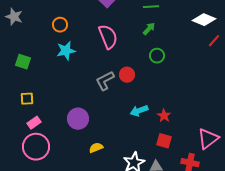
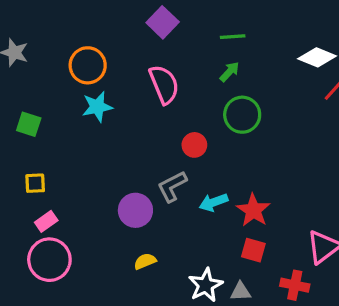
orange circle: (60, 25) -> (88, 65), size x1.5
green circle: (157, 56) -> (242, 115), size x1.5
gray L-shape: (105, 81) -> (172, 186), moved
red star: (164, 116) -> (253, 210), size x1.5
purple circle: (78, 119) -> (135, 210), moved

